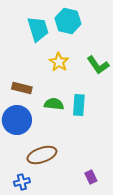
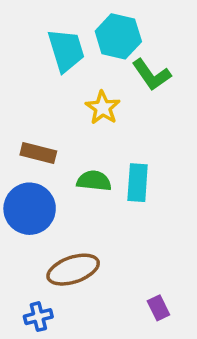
green L-shape: (98, 65) -> (151, 75), moved

